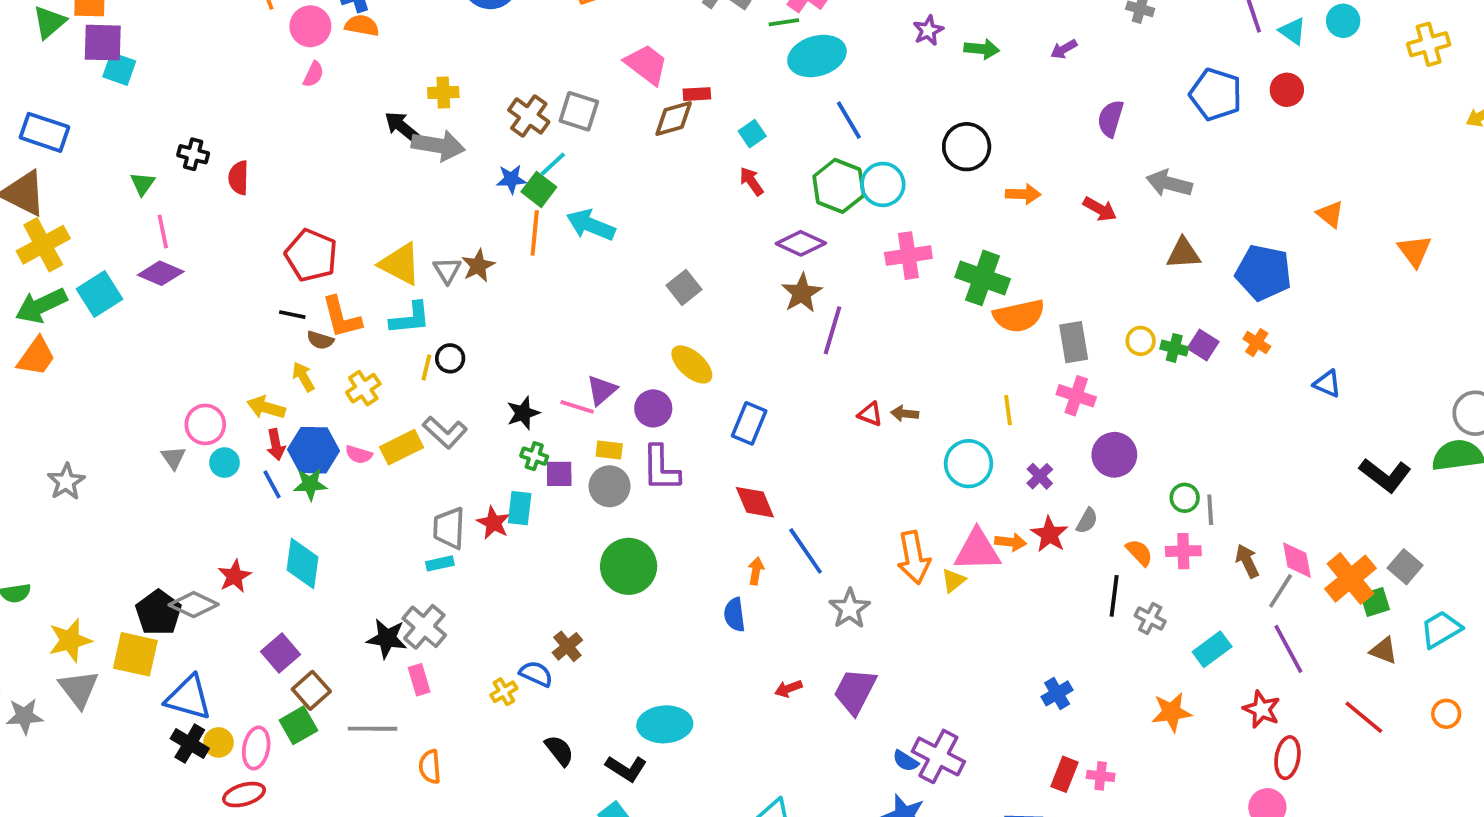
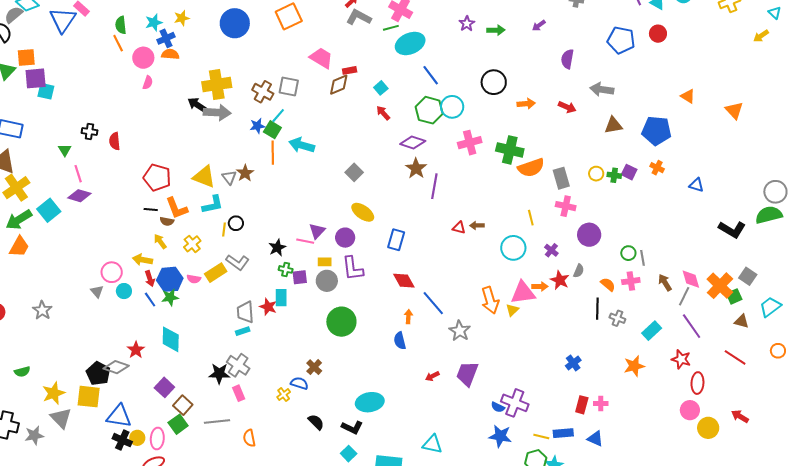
yellow cross: (443, 92) -> (217, 85), size x1.8

